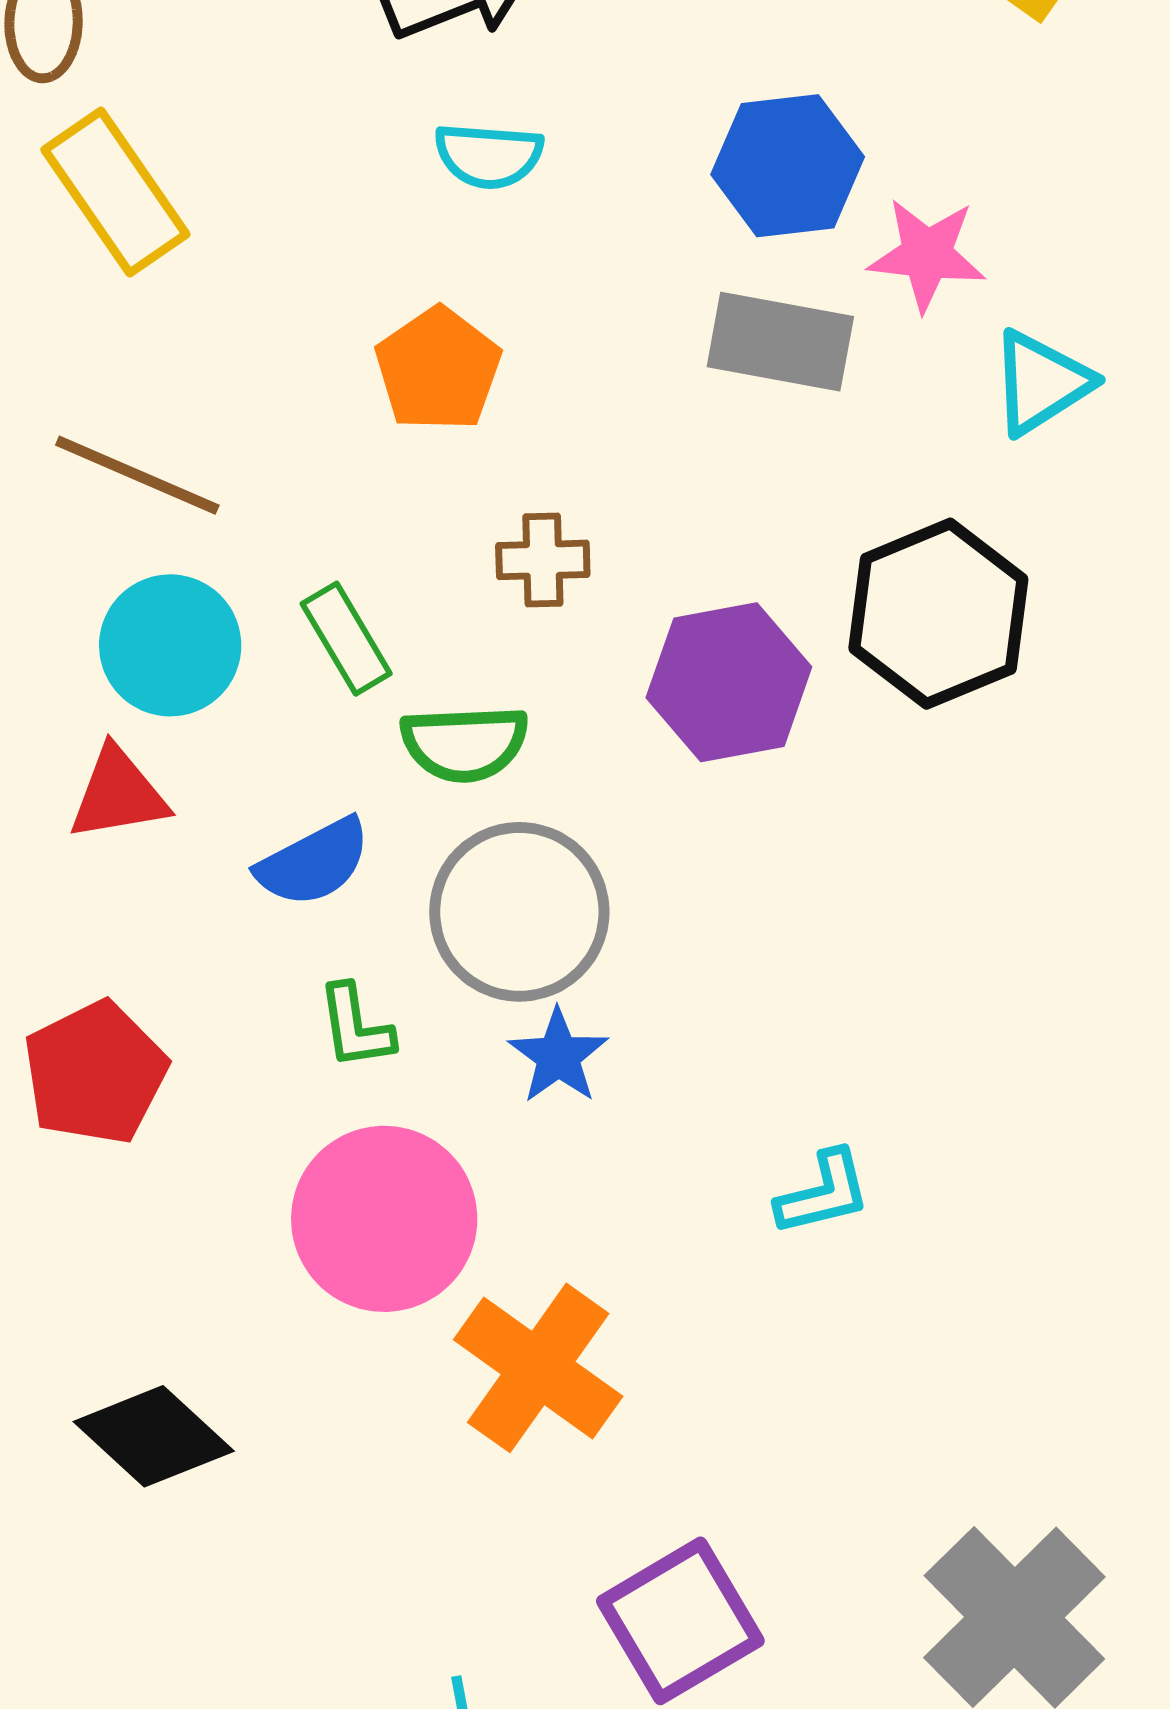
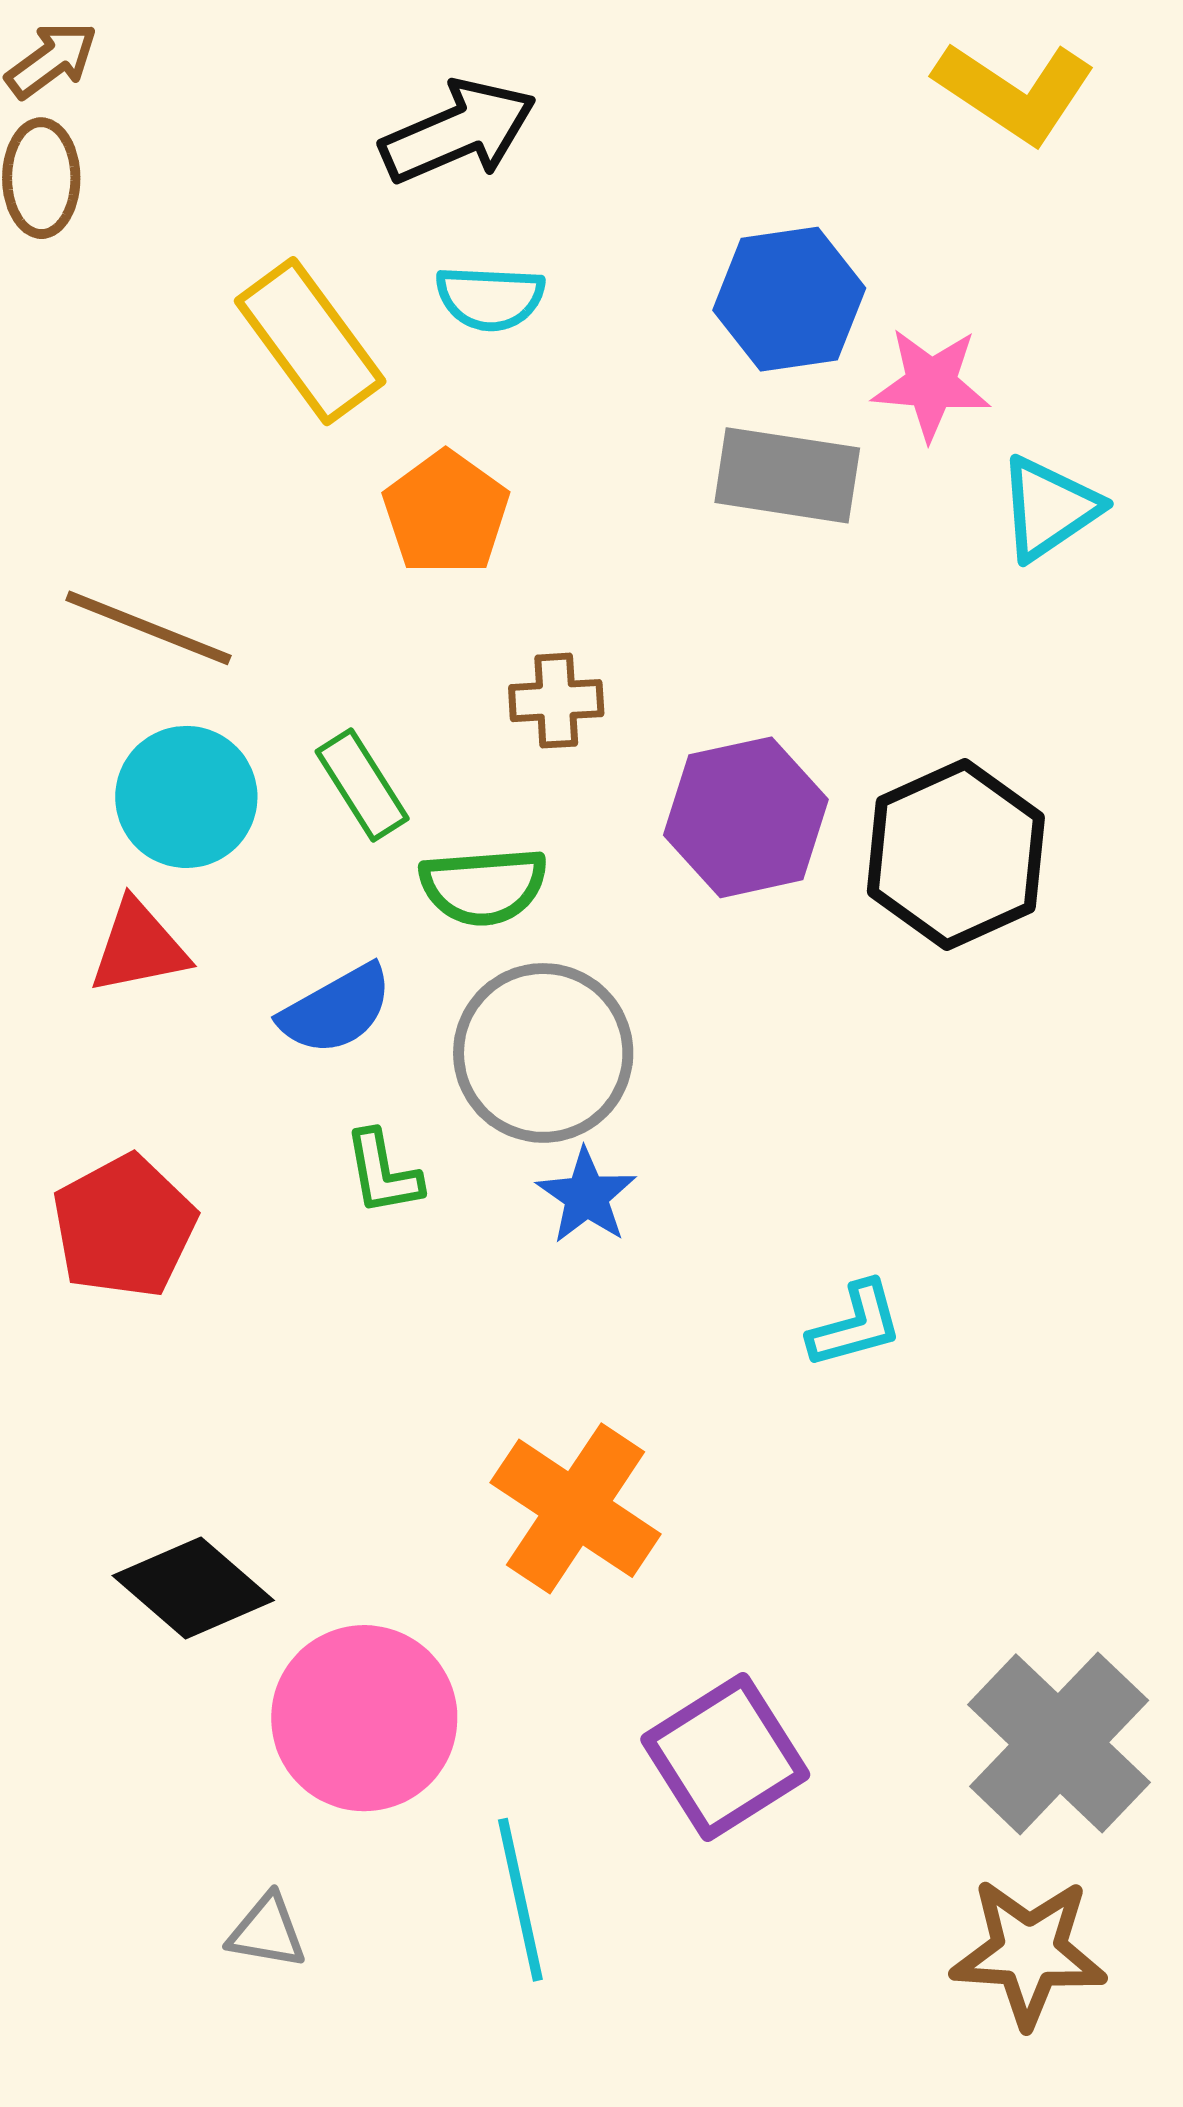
yellow rectangle: (115, 192) -> (310, 341), moved
black hexagon: (938, 614) -> (956, 855), moved
pink circle: (384, 1219) -> (364, 1718), moved

